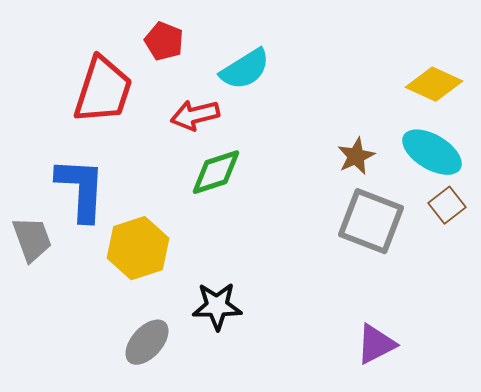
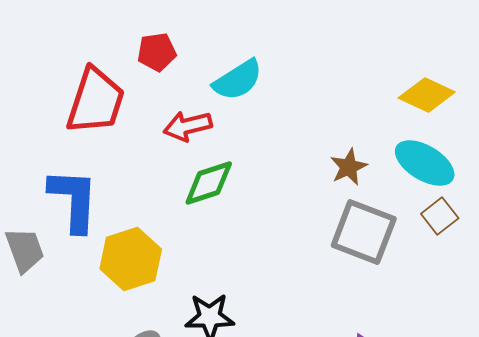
red pentagon: (164, 41) -> (157, 52), turned -30

